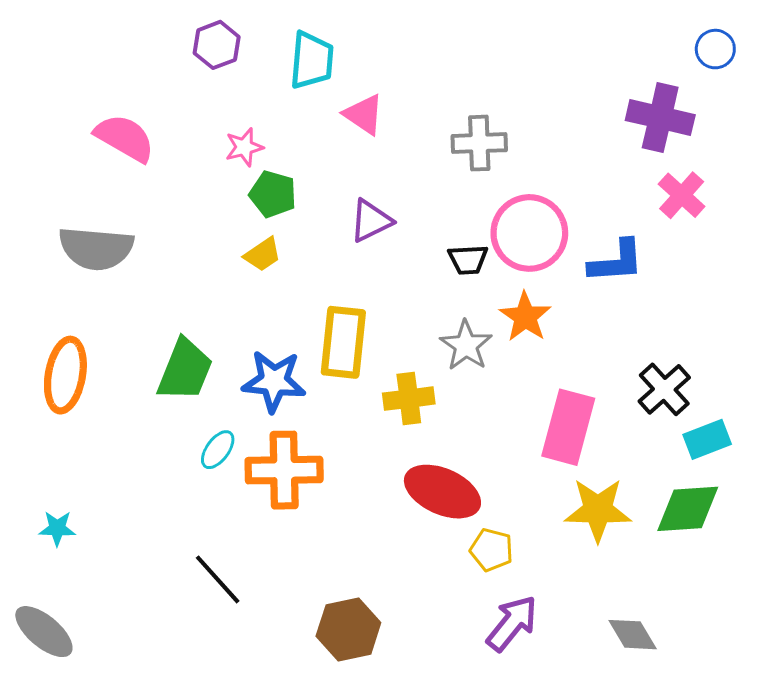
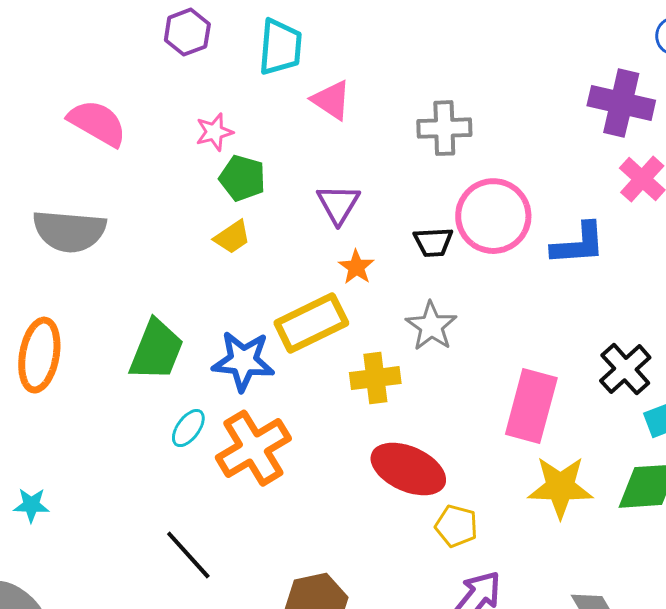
purple triangle: (371, 221) -> (338, 204), turned -33
orange star: (525, 317) -> (356, 267), moved, size x0.7
yellow rectangle: (343, 342) -> (311, 323), turned 58
orange cross: (284, 470) -> (253, 448), turned -30

